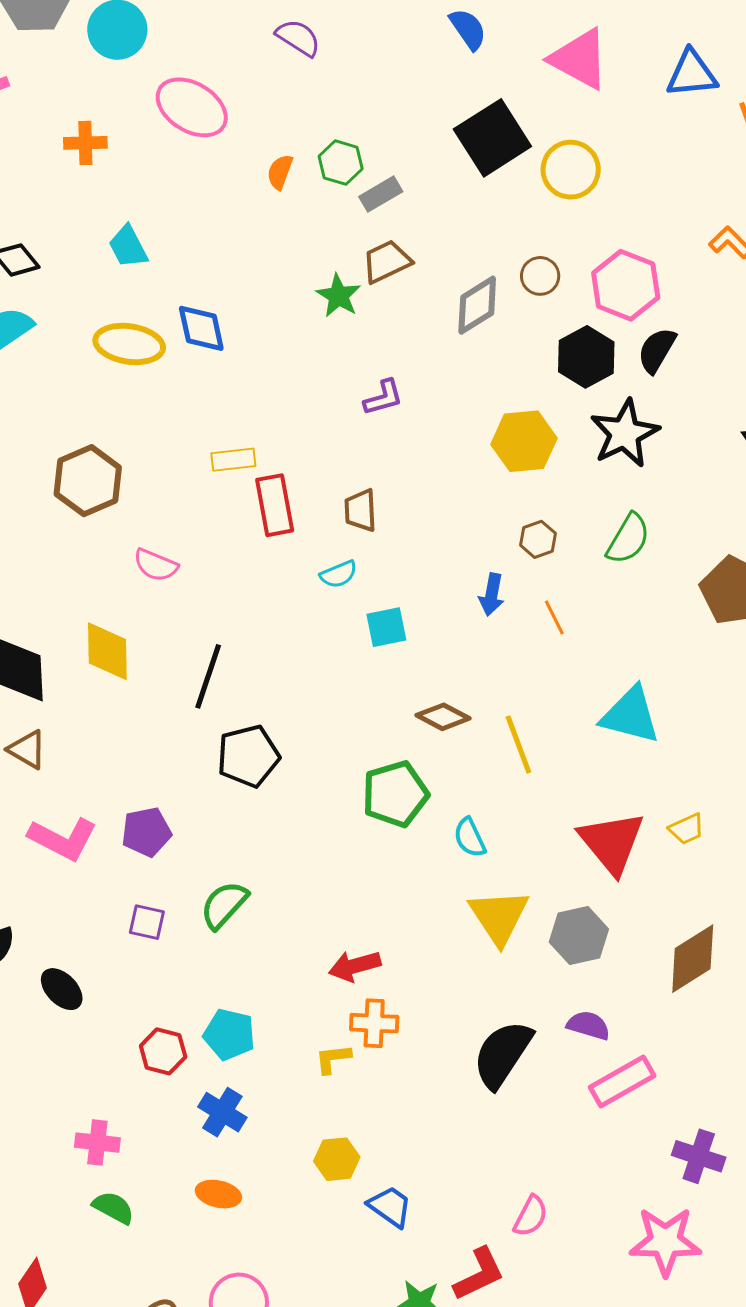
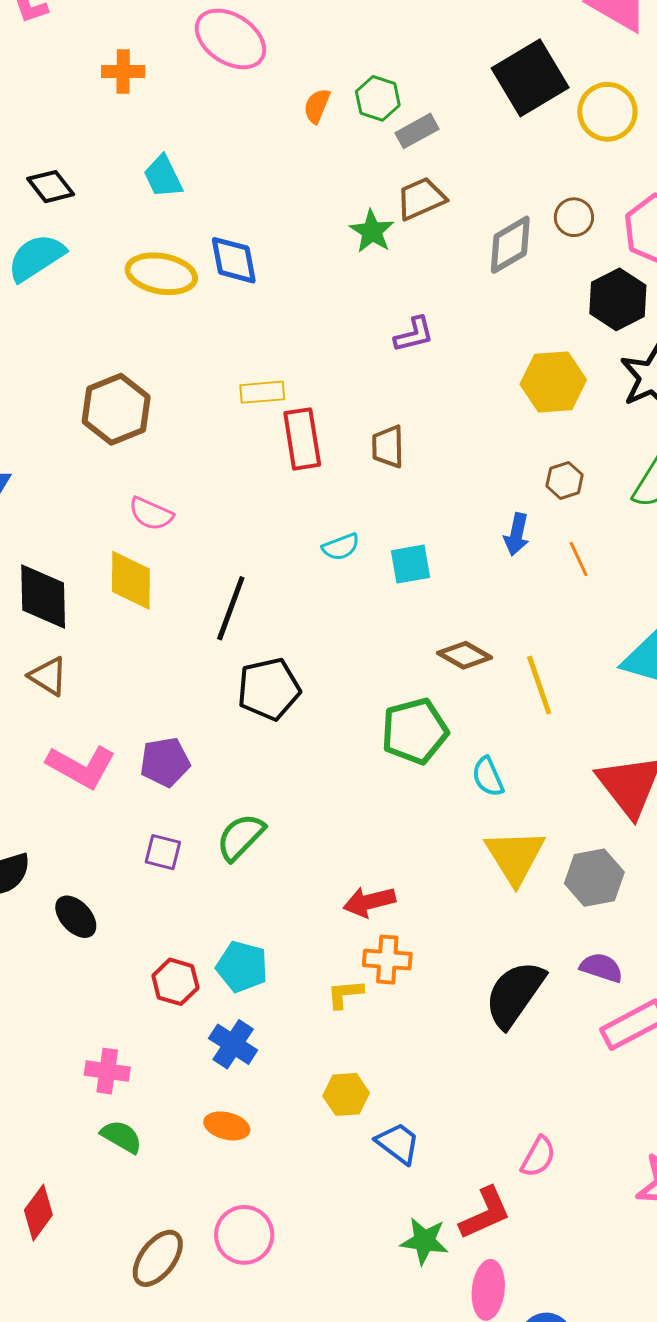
pink semicircle: (156, 565) -> (151, 514), moved
cyan semicircle: (339, 574) -> (341, 547), moved

